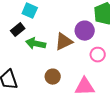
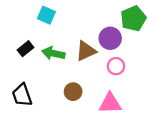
black rectangle: (18, 30) -> (26, 49), moved
pink circle: (98, 55) -> (116, 66), moved

